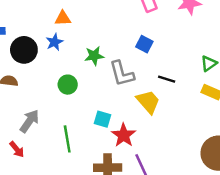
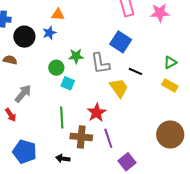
blue square: (144, 44) -> (121, 42), size x1.5
green star: (94, 56) -> (76, 56), moved
cyan square: (102, 119) -> (68, 83), moved
green line: (67, 139) -> (62, 118), moved

